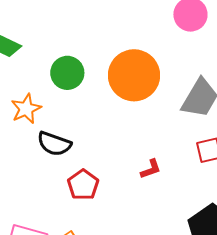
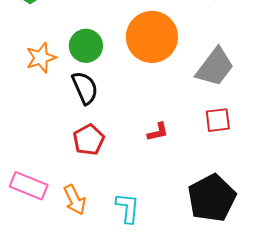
green circle: (67, 73) -> (86, 46), moved
black semicircle: (54, 144) -> (85, 88), moved, turned -140

